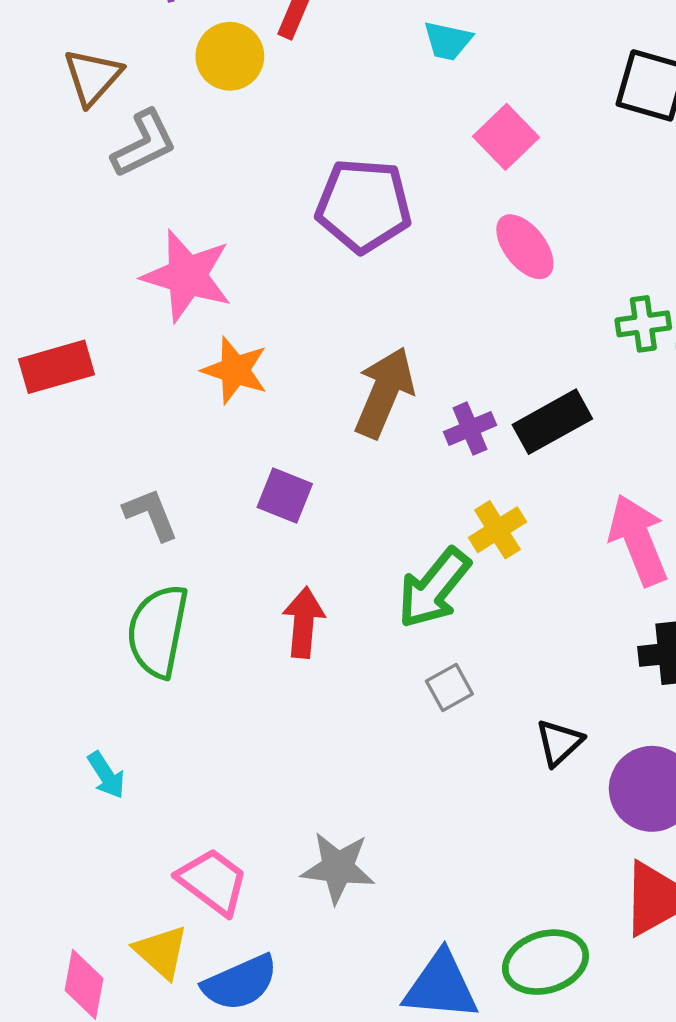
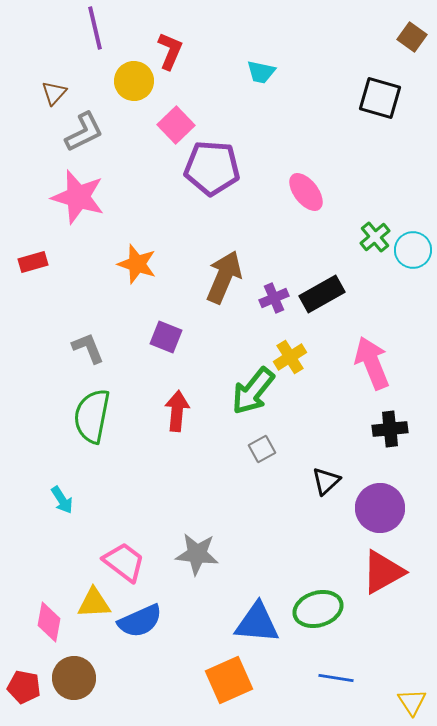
brown triangle: (93, 77) -> (54, 93), size x0.7
pink square: (506, 137) -> (176, 125), moved
pink star: (187, 276) -> (78, 197), moved
green cross: (643, 324) -> (375, 237), turned -32
red rectangle: (57, 367) -> (33, 262), size x0.7
yellow triangle: (161, 952) -> (94, 603), turned -45

